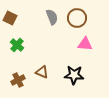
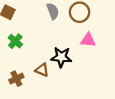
black star: (74, 75) -> (61, 57), moved

